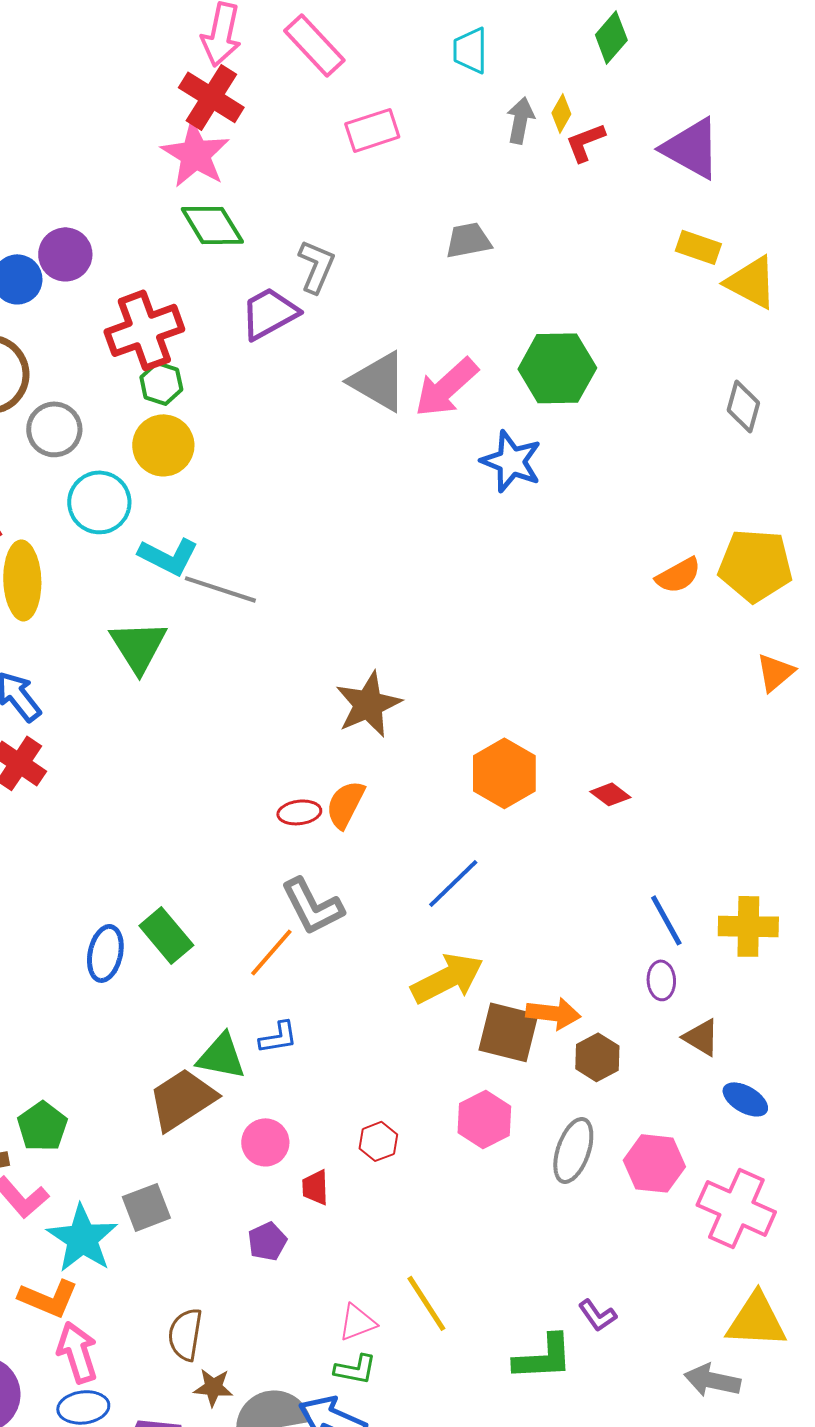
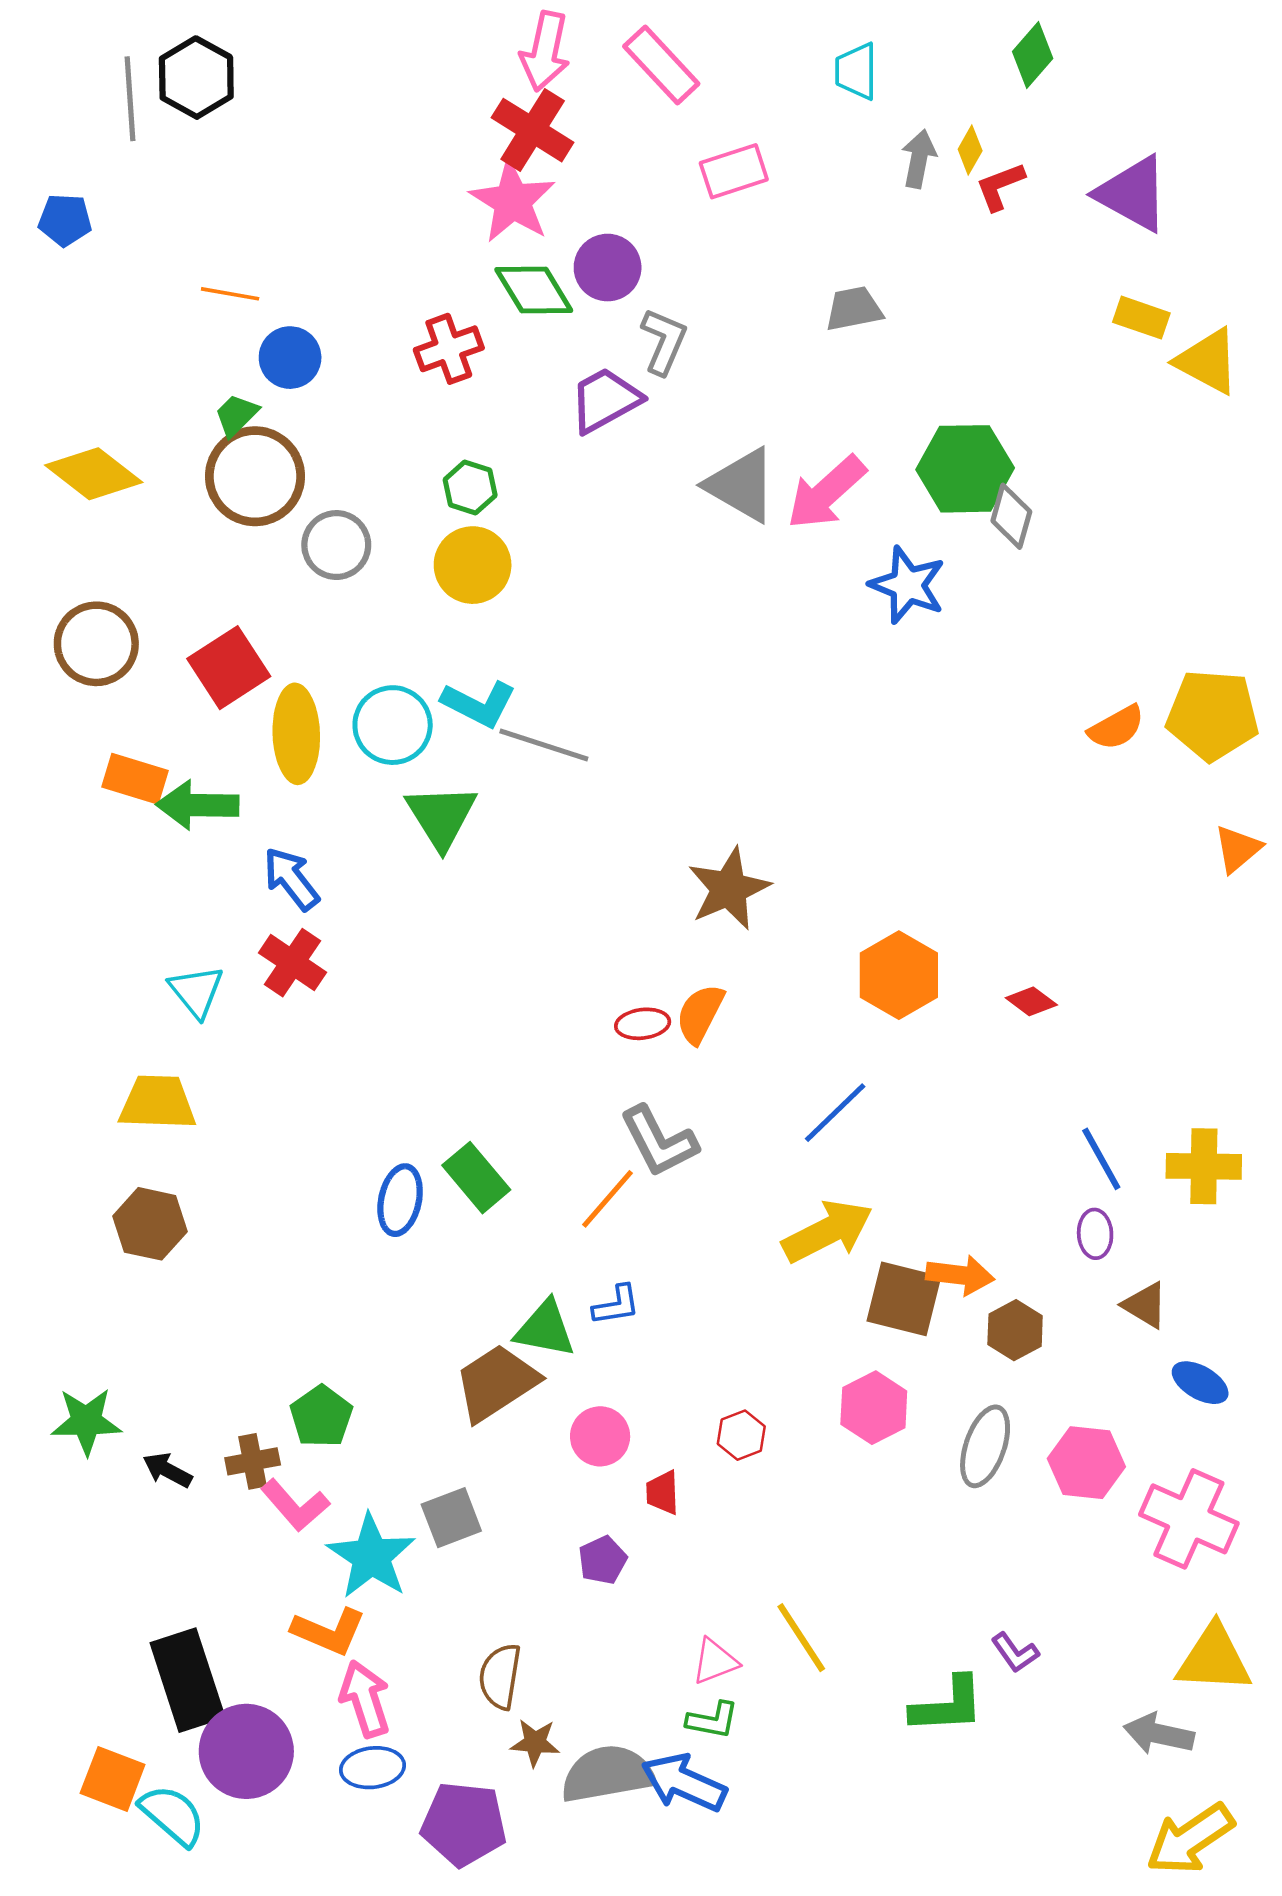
purple circle: (65, 254) -> (608, 268), moved
red cross: (144, 330) -> (449, 349), moved, size x0.7
gray diamond: (743, 406) -> (1011, 516), moved
cyan circle: (99, 502) -> (393, 725), moved

